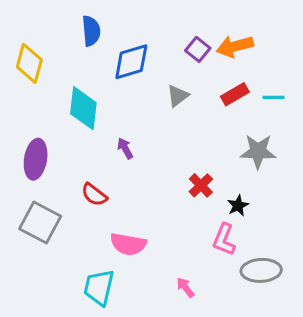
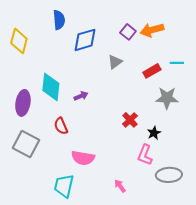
red rectangle: (235, 94) -> (152, 71), moved
cyan diamond: (83, 108) -> (51, 87), moved
purple arrow: (125, 148) -> (81, 96), turned 96
red semicircle: (94, 195) -> (61, 126), turned 30

